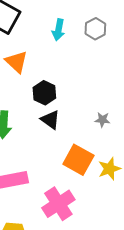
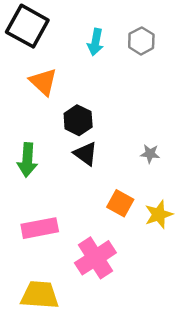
orange square: (78, 160) -> (120, 203), size x0.7

